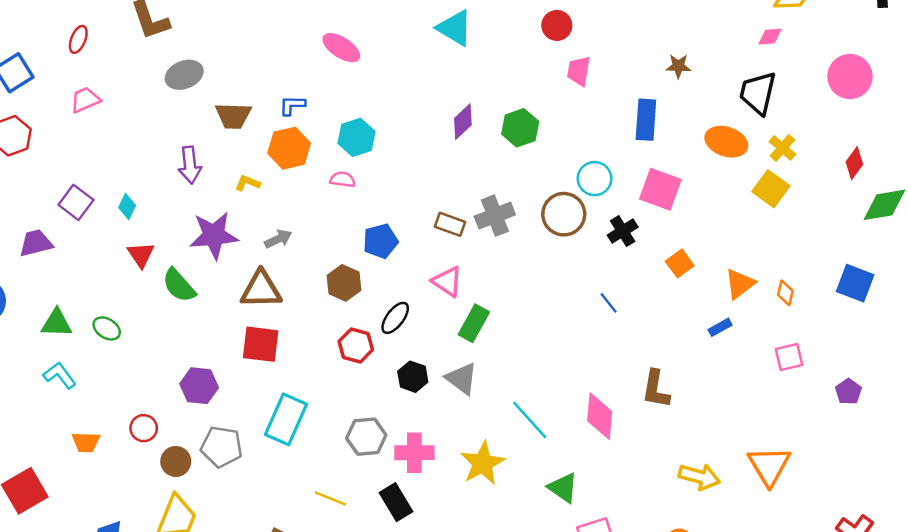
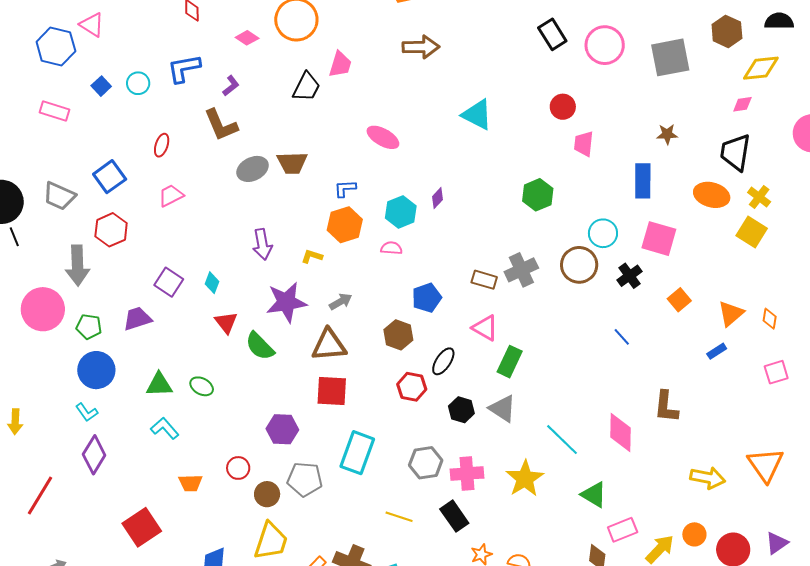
brown trapezoid: (233, 116) -> (292, 163), moved
purple diamond: (463, 122) -> (438, 198), moved, size x0.7

